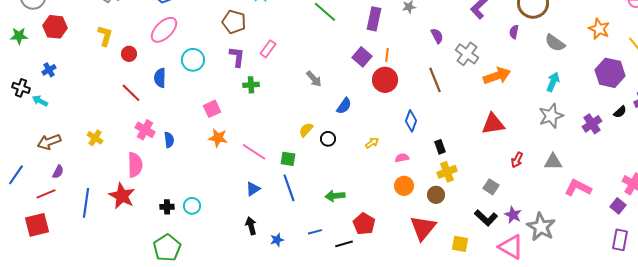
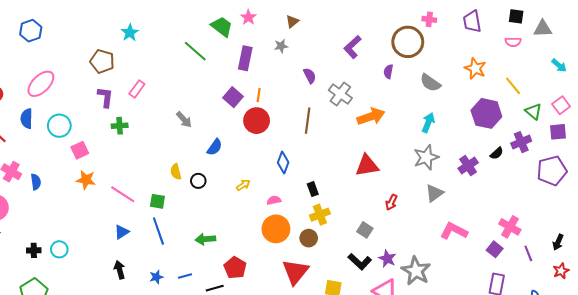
pink ellipse: (164, 30) -> (41, 84), moved
cyan circle: (193, 60) -> (59, 126), moved
brown line: (435, 80) -> (308, 121), turned 30
yellow semicircle: (306, 130) -> (176, 172), turned -56
gray triangle: (553, 162) -> (434, 193), moved, turned -36
orange circle: (404, 186) -> (276, 229), size x1.4
blue star: (277, 240) -> (156, 277), moved

